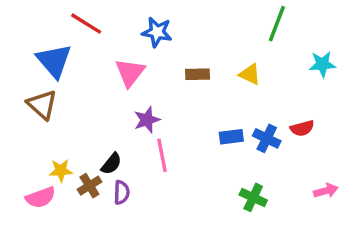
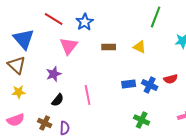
red line: (86, 24) -> (54, 19), moved
blue star: (157, 32) -> (85, 22), turned 30
purple star: (147, 120) -> (54, 74), moved
yellow star: (61, 170) -> (19, 92), moved
brown cross: (89, 186) -> (45, 123), moved, turned -32
purple semicircle: (122, 192) -> (65, 128), moved

